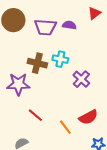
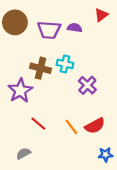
purple star: (18, 84) -> (20, 91), turned -30
orange line: (65, 127) -> (71, 127), moved

